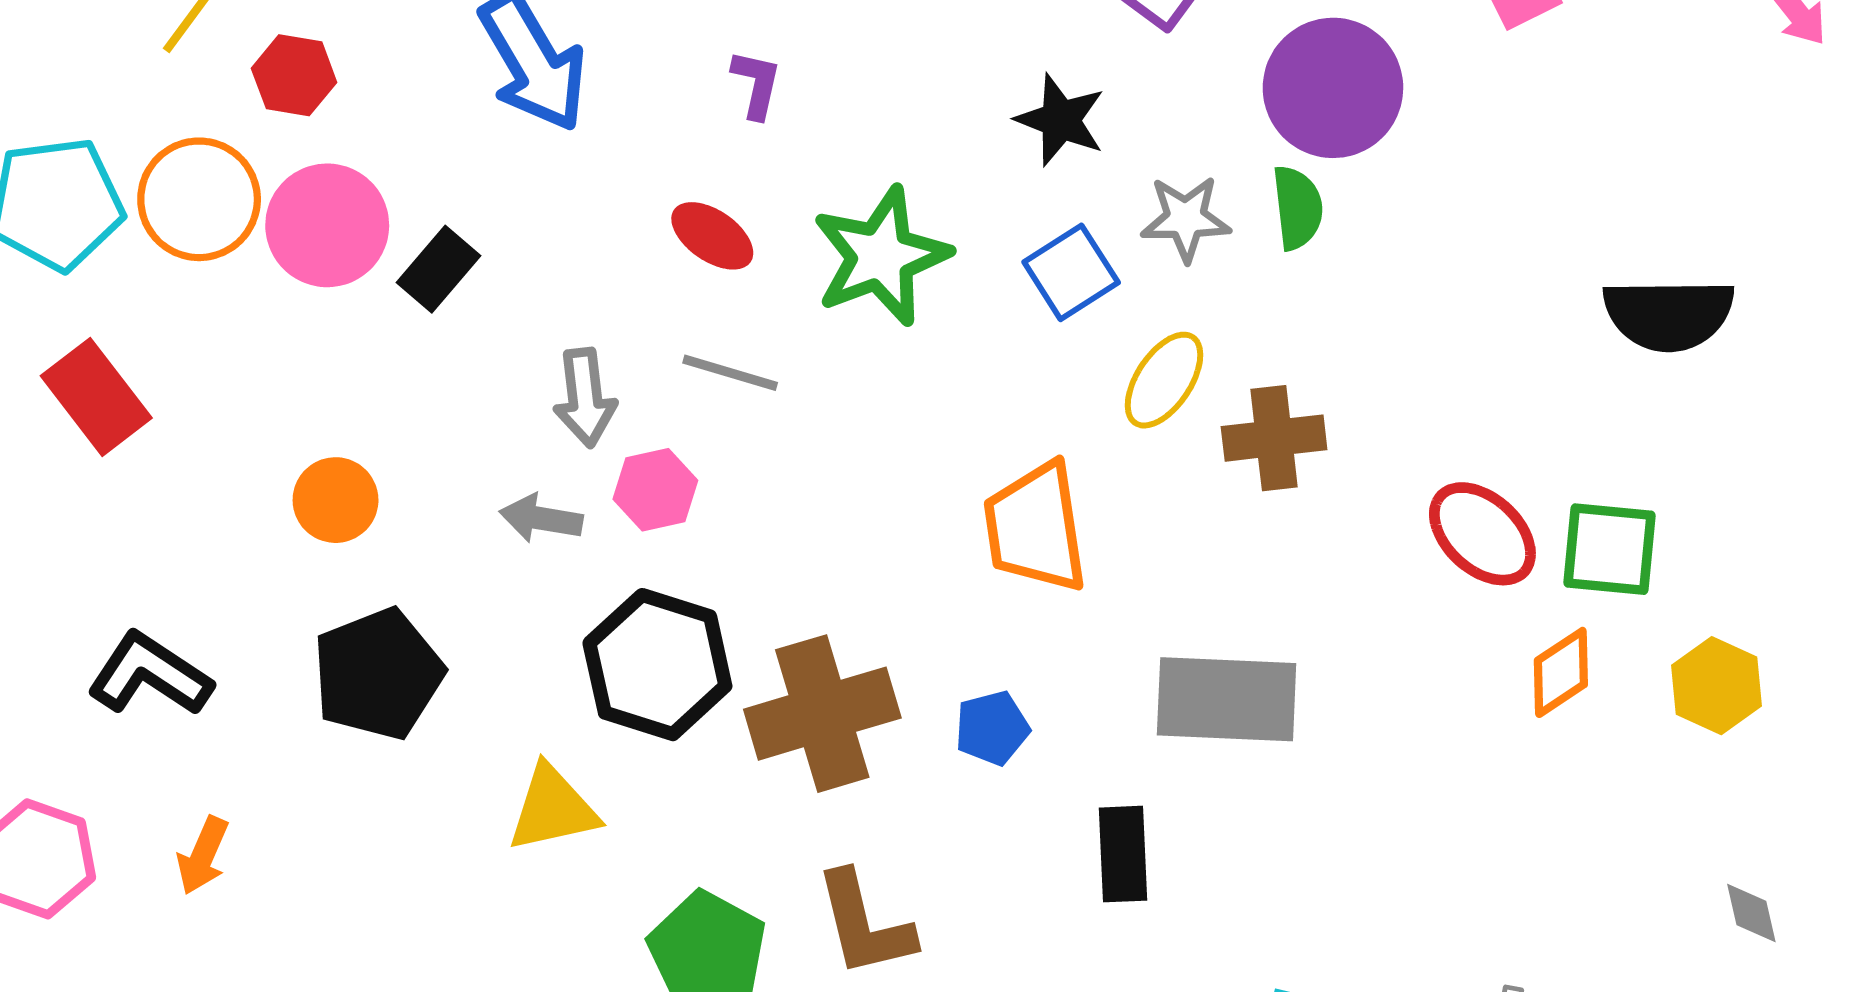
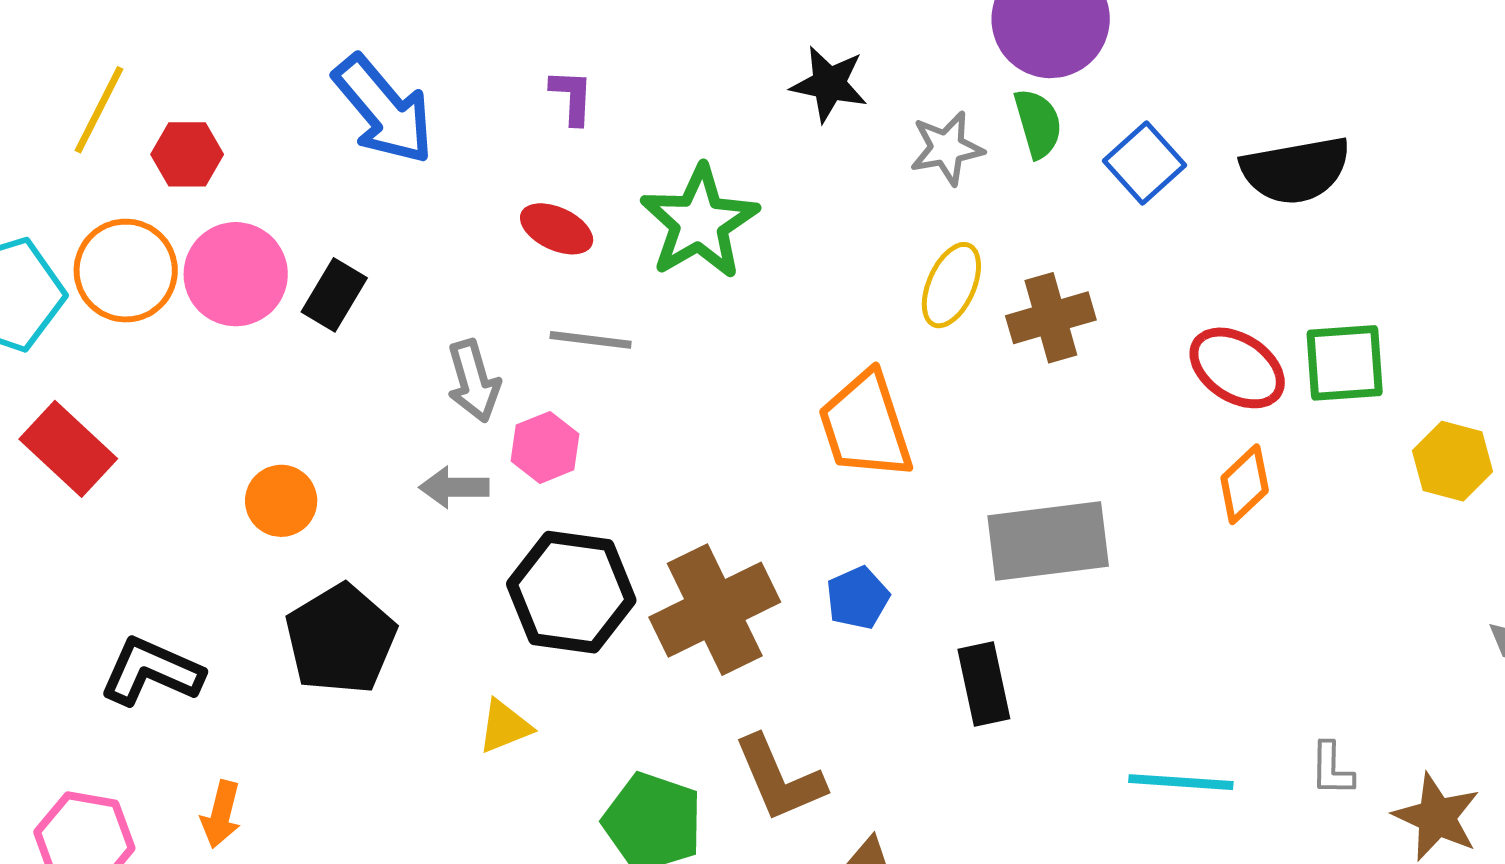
blue square: (1071, 272) -> (1145, 163), moved
black semicircle: (1669, 314) -> (1296, 170), moved
orange diamond: (1561, 672) -> (1245, 484), moved
yellow triangle: (553, 809) -> (505, 726), size x0.7

